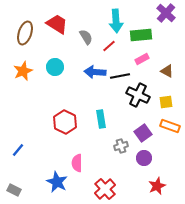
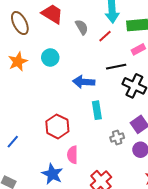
brown ellipse: (25, 33) -> (20, 23), turned -45
blue arrow: (95, 72) -> (84, 82), moved
red hexagon: (65, 122) -> (57, 126), moved

